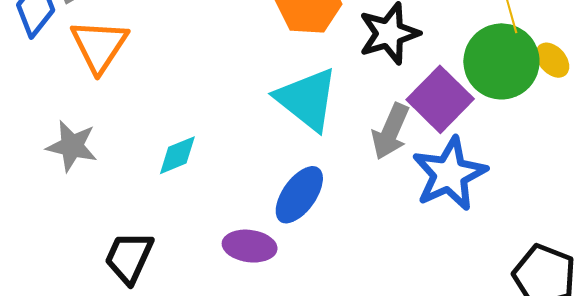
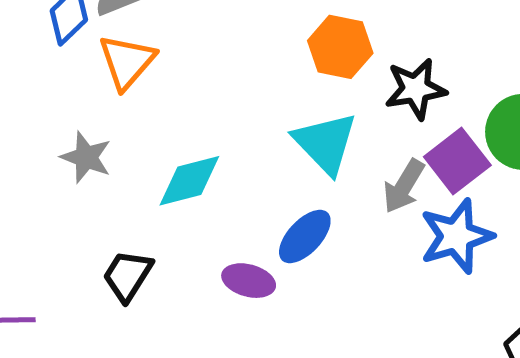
cyan diamond: (177, 155) -> (189, 181), size x1.5

